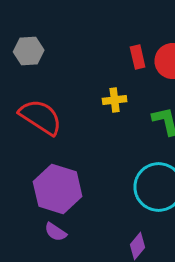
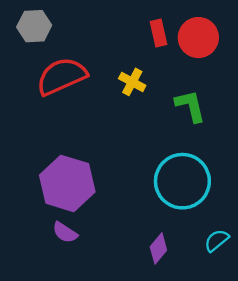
yellow cross: (115, 100) -> (132, 82), turned 35
red semicircle: (41, 117) -> (62, 76), moved, turned -57

